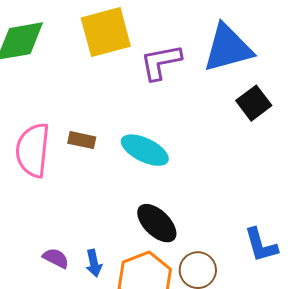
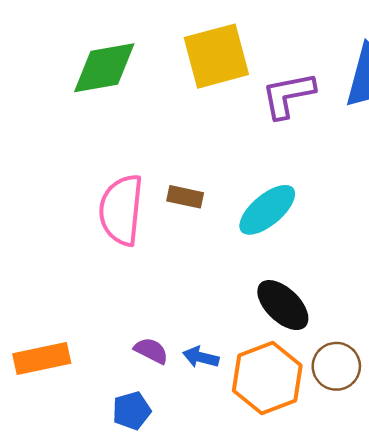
cyan ellipse: (145, 150) -> (267, 210), turned -66
blue arrow: (94, 263) -> (201, 357), turned 116

